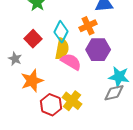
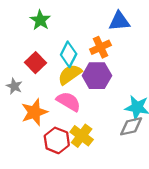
yellow semicircle: (62, 49) -> (70, 74), turned -135
purple hexagon: (98, 50) -> (97, 76), moved
pink semicircle: (71, 62) -> (69, 102), moved

